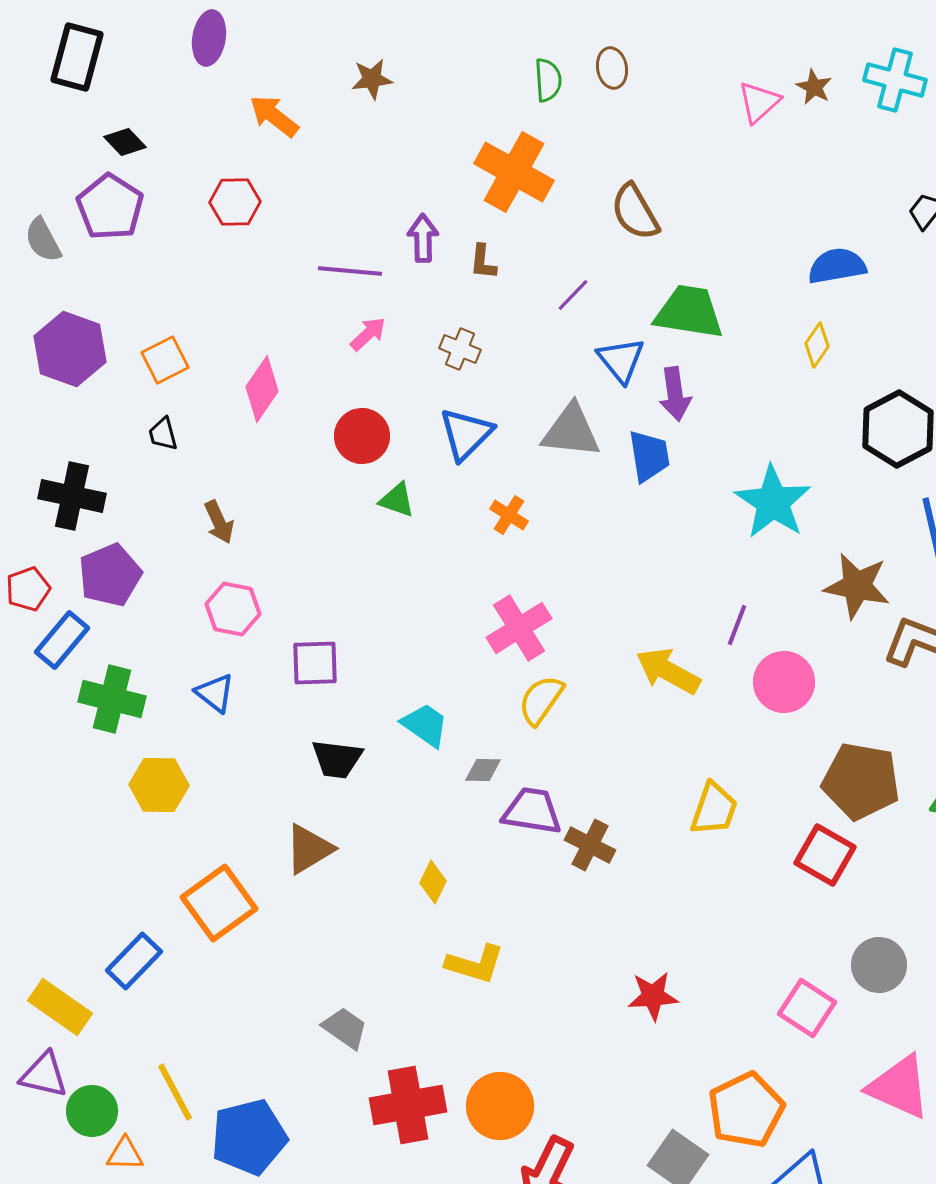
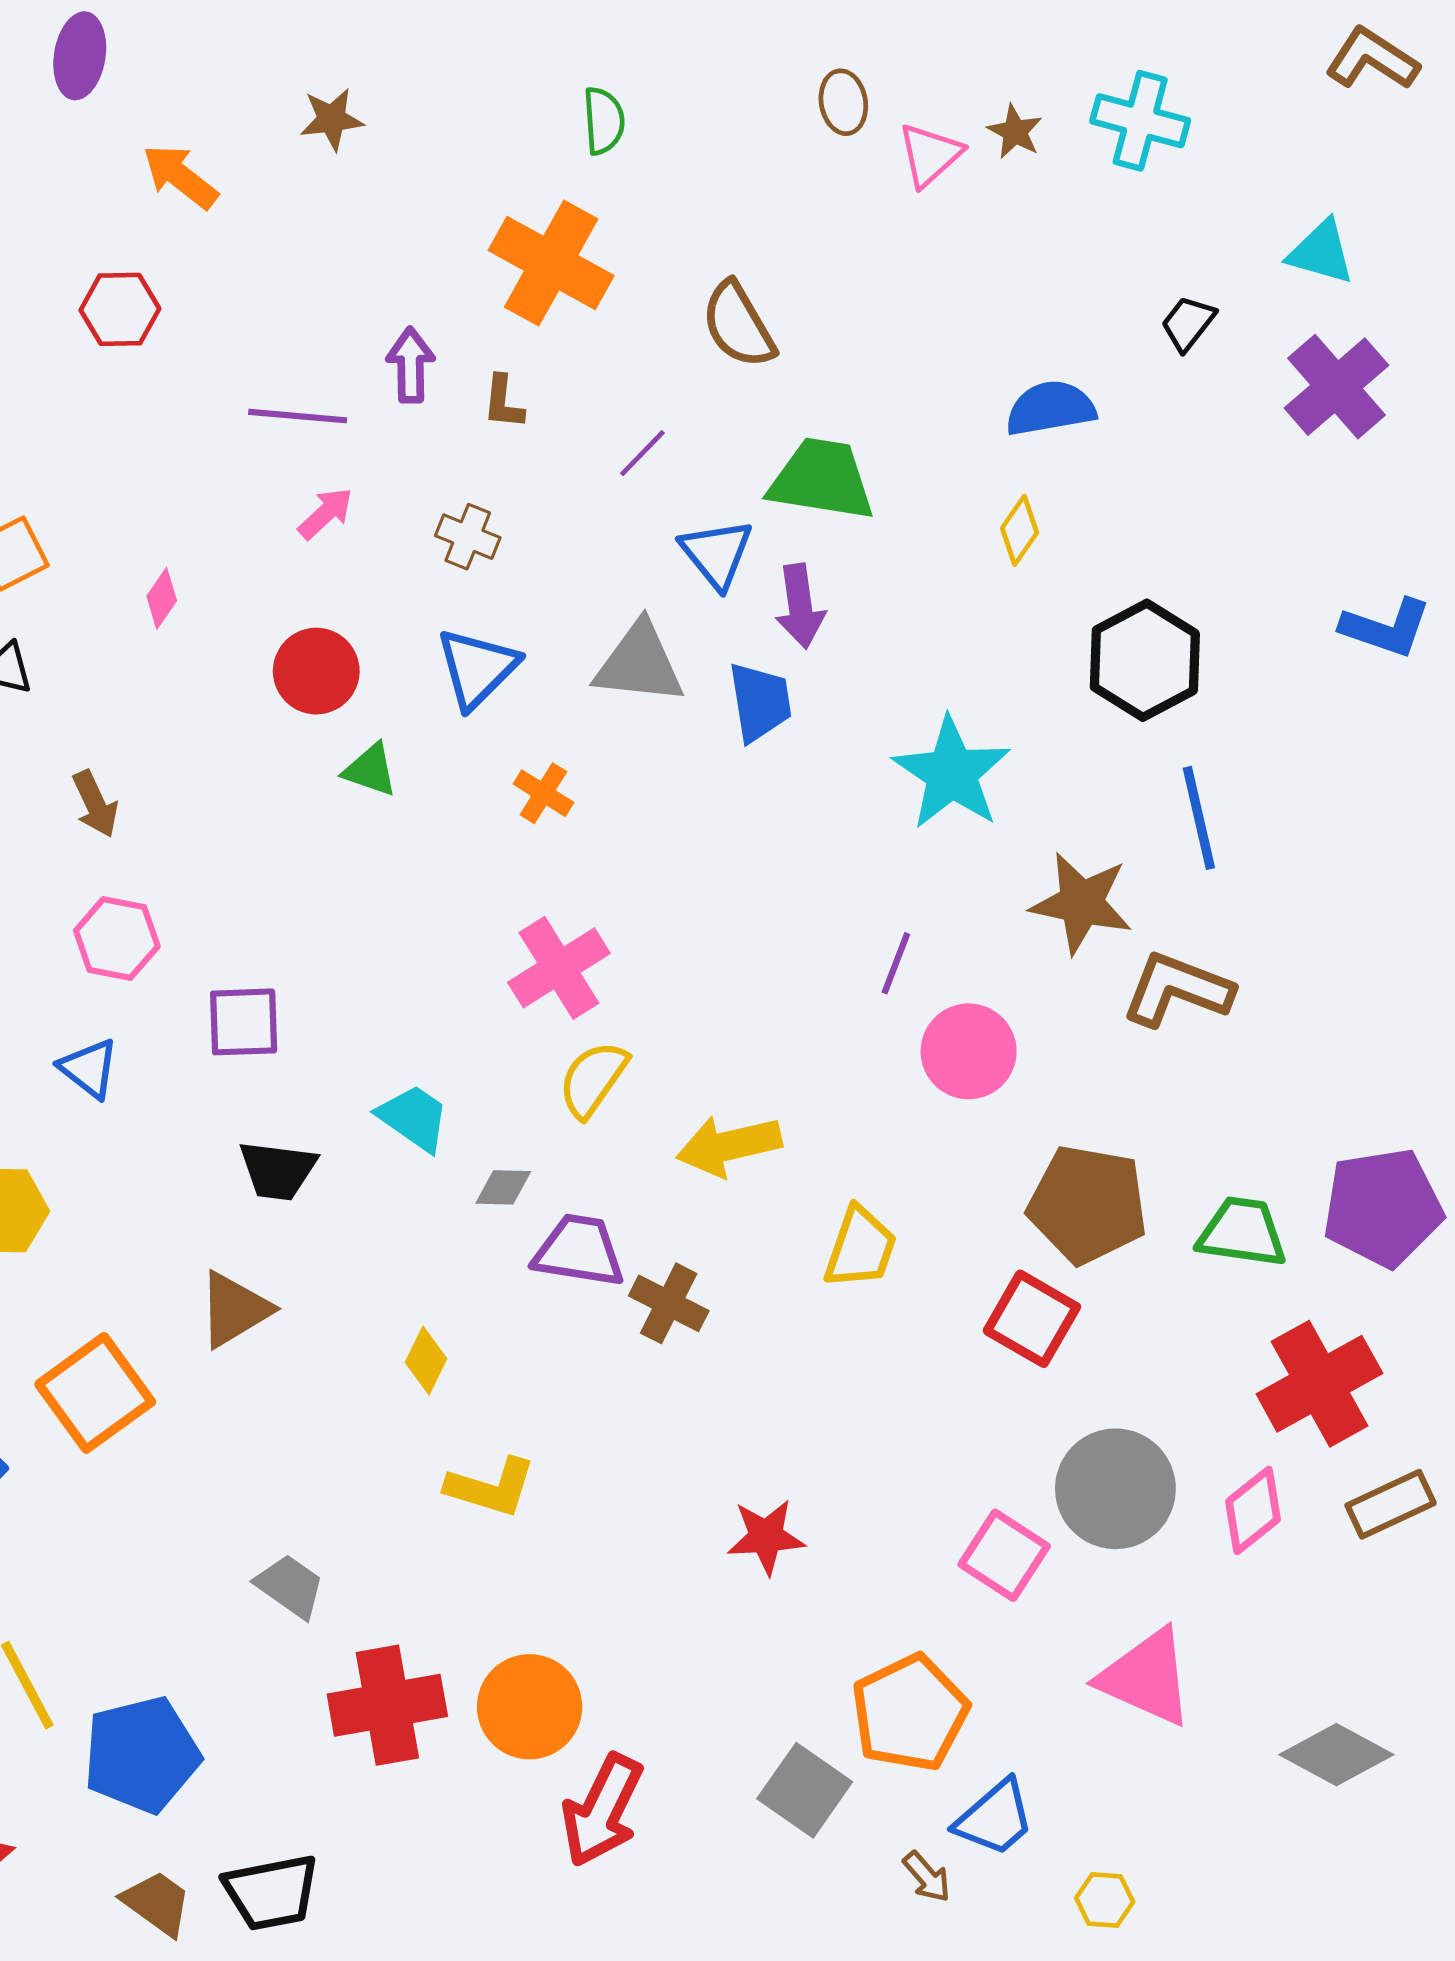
brown ellipse: (612, 68) -> (843, 102), moved
pink diamond: (262, 389) -> (162, 598), size x0.6
yellow arrow: (668, 671) -> (729, 1146), moved, turned -42
gray circle: (879, 965) -> (1115, 1489), size x1.4

